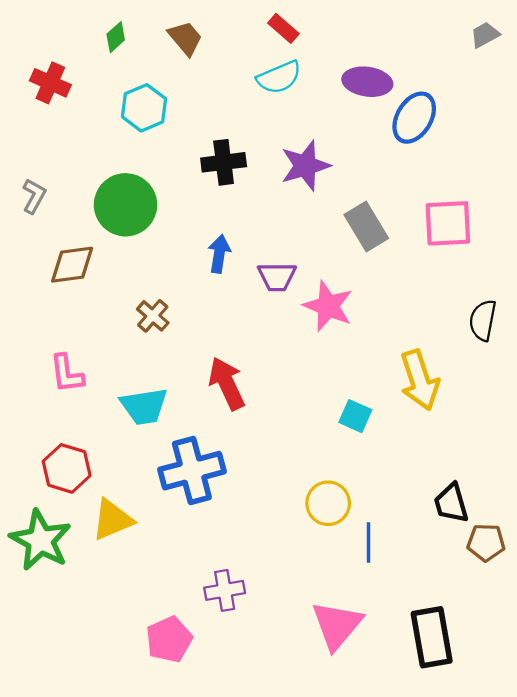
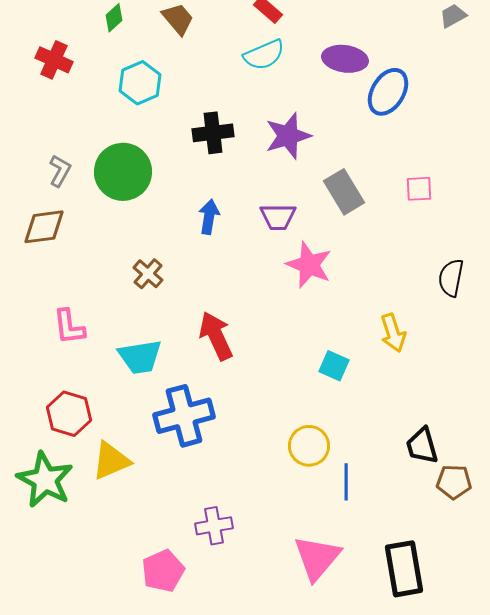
gray L-shape: (34, 196) -> (60, 171), moved
pink square: (448, 223) -> (419, 189), size x0.6
brown diamond: (72, 265) -> (44, 227), moved
purple trapezoid: (277, 277) -> (278, 217), moved
yellow arrow: (420, 380) -> (393, 333), size x0.7

